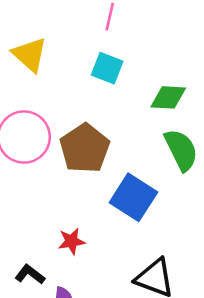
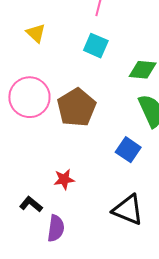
yellow triangle: (30, 55) -> (36, 33), size x0.7
blue square: (133, 197) -> (128, 150), moved, size x0.7

